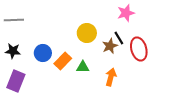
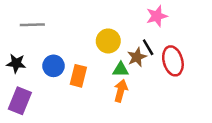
gray line: (14, 20) -> (32, 25), moved
orange rectangle: (63, 61) -> (78, 76), turned -30
green triangle: (83, 67) -> (121, 70), moved
orange arrow: (111, 77) -> (121, 91), moved

